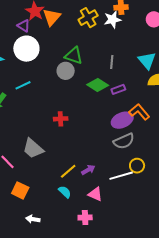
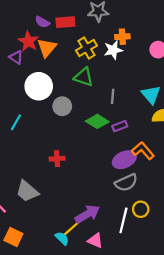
white circle: (26, 49) -> (39, 86), moved
green triangle: (74, 56) -> (84, 77), moved
cyan line: (23, 85) -> (16, 122), turned -35
purple arrow: (88, 170) -> (87, 214), size x1.6
yellow line: (68, 171) -> (72, 228), moved
white line: (121, 176) -> (123, 220), turned -60

